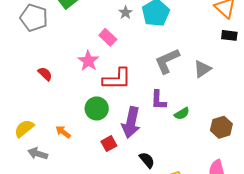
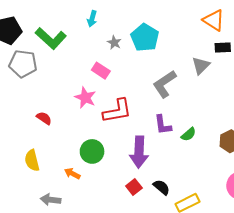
gray triangle: (202, 69) -> (201, 66), moved
green circle: (97, 108) -> (92, 151), moved
yellow semicircle: (24, 128) -> (32, 160), moved, turned -55
red square: (109, 144) -> (134, 187), moved

